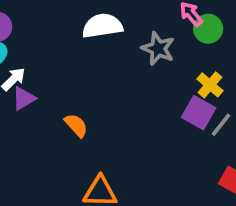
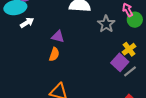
purple triangle: (24, 98) -> (58, 37), moved, turned 32
orange semicircle: (76, 125) -> (54, 54), turned 48

